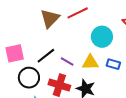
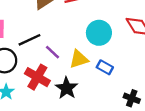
yellow triangle: (90, 62) -> (79, 59), turned -30

